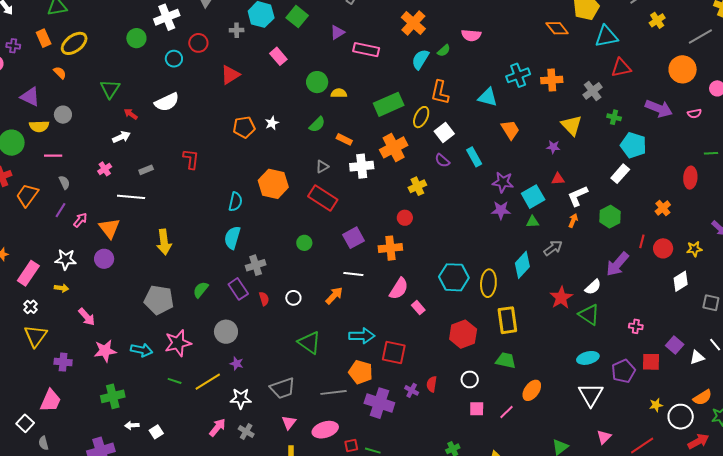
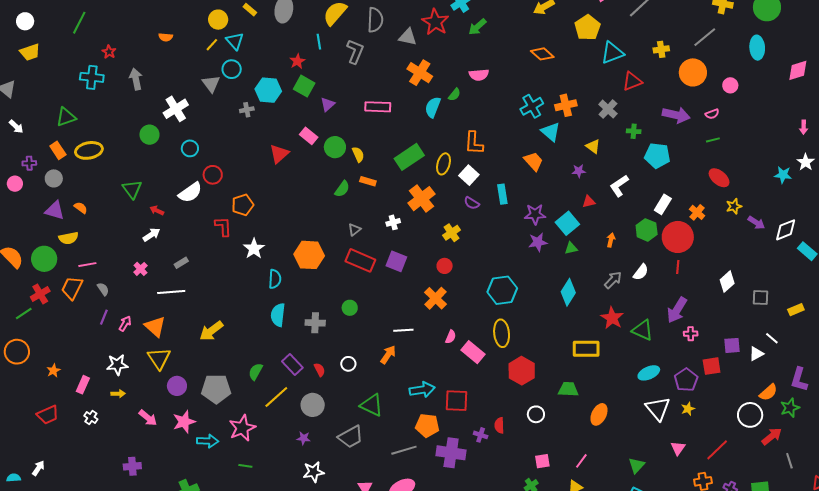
yellow cross: (657, 20) -> (661, 49), moved, turned 35
orange diamond: (557, 28) -> (542, 54), moved
purple triangle: (337, 32) -> (328, 104), moved
yellow ellipse: (74, 43) -> (89, 150), turned 36
red circle: (198, 43) -> (213, 175), moved
pink rectangle: (278, 56) -> (309, 136), moved
orange semicircle: (60, 73) -> (81, 208), moved
red triangle: (230, 75) -> (279, 154), moved
orange L-shape: (440, 92) -> (474, 143), moved
yellow semicircle: (339, 93) -> (358, 154), turned 77
cyan triangle: (488, 97) -> (551, 132), moved, turned 35
gray circle: (63, 115) -> (54, 178), moved
white star: (272, 123) -> (254, 249), moved, size x1.5
yellow triangle: (572, 125) -> (593, 146), size x0.7
orange pentagon: (244, 127) -> (243, 205), moved
orange rectangle: (344, 139) -> (368, 181), moved
green line: (711, 153) -> (713, 140), moved
cyan rectangle: (474, 157) -> (502, 194), turned 30
red L-shape: (191, 159) -> (223, 226), moved
white cross: (362, 166) -> (393, 222), size x0.6
white rectangle: (620, 174) -> (663, 204), moved
red ellipse: (690, 178) -> (719, 178), turned -45
orange trapezoid: (27, 195) -> (72, 288), moved
white L-shape: (578, 196) -> (619, 186), moved
purple square: (354, 238) -> (396, 261), moved, turned -30
red line: (642, 241) -> (678, 267), moved
yellow arrow: (164, 242) -> (211, 331), turned 70
orange cross: (390, 248) -> (435, 298), turned -30
gray arrow: (553, 248) -> (613, 280), moved
red circle: (663, 248) -> (678, 237), moved, size x1.6
yellow star: (694, 249) -> (734, 206), moved
purple circle: (104, 259) -> (177, 386), moved
purple arrow: (617, 264) -> (677, 310), moved
gray cross: (256, 265) -> (315, 323), moved, turned 30
pink rectangle: (28, 273) -> (83, 385), size x0.7
cyan hexagon: (454, 277) -> (502, 290), moved
yellow ellipse: (488, 283) -> (502, 333), moved
white semicircle: (593, 287) -> (641, 272), moved
pink semicircle: (399, 289) -> (451, 337), size x0.6
pink rectangle: (418, 308) -> (473, 352), size x1.6
yellow rectangle: (507, 320) -> (586, 349), moved, turned -72
gray circle: (226, 332) -> (313, 405), moved
yellow triangle: (36, 336) -> (159, 358), moved
purple square: (675, 345) -> (732, 345), turned -36
pink star: (105, 351) -> (184, 422), moved
yellow line: (208, 382) -> (276, 397), moved
gray trapezoid: (283, 388) -> (351, 437), moved
yellow star: (656, 405) -> (688, 409), moved
pink square: (477, 409) -> (542, 461), moved
pink line: (506, 412) -> (581, 461), moved

